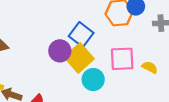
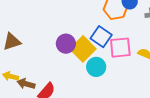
blue square: (81, 35) -> (101, 37), moved

